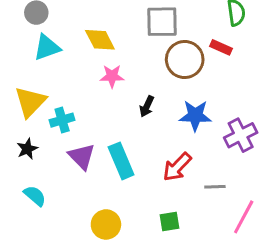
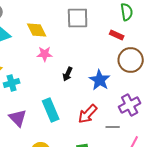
brown circle: (185, 60) -> (131, 60), moved
blue star: (195, 116) -> (100, 80), turned 30
purple cross: (241, 135) -> (130, 105), moved
purple triangle: (82, 156) -> (18, 118), moved

